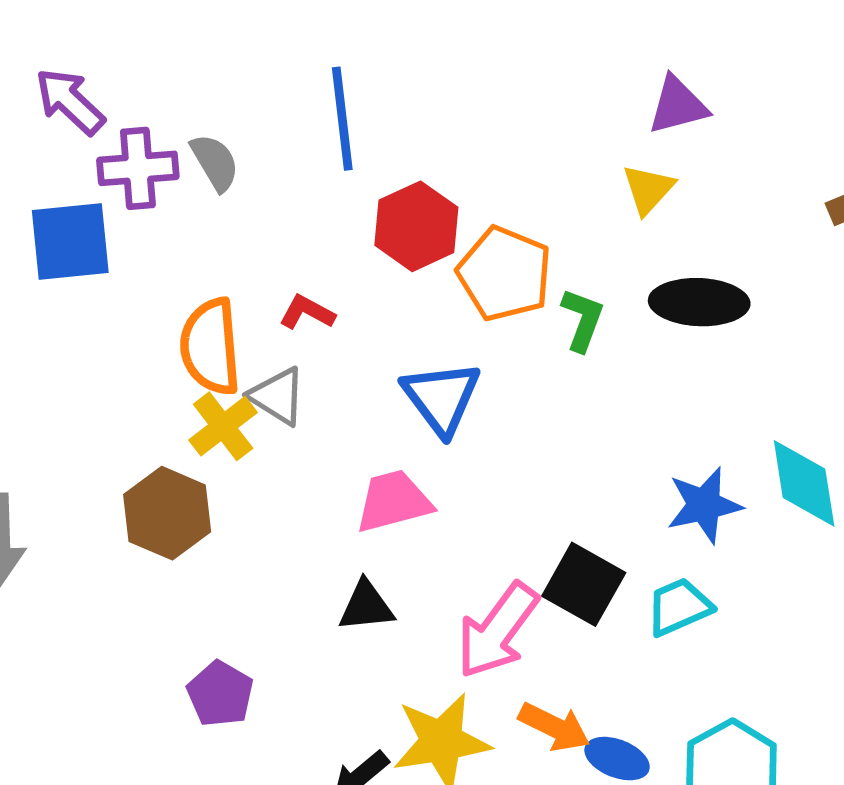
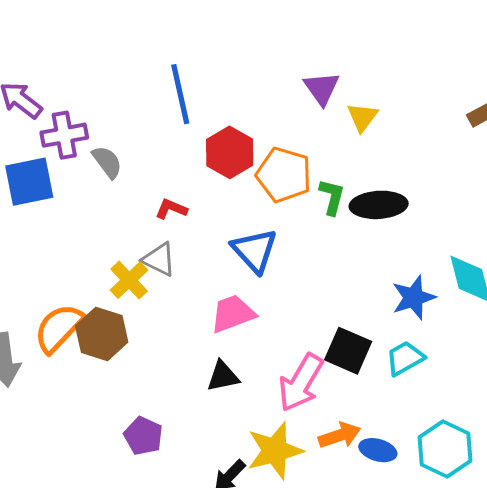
purple triangle: (678, 105) -> (322, 88), moved, turned -45
gray semicircle: (215, 162) -> (107, 162), moved
black ellipse: (699, 302) -> (379, 205), moved
orange semicircle: (210, 347) -> (59, 328), moved, turned 54
orange arrow: (554, 727) -> (339, 435), turned -39

